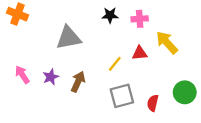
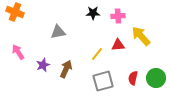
gray triangle: (68, 38) -> (58, 32), size x0.7
pink arrow: (22, 75) -> (18, 52), moved
red semicircle: (153, 103) -> (133, 78), moved

